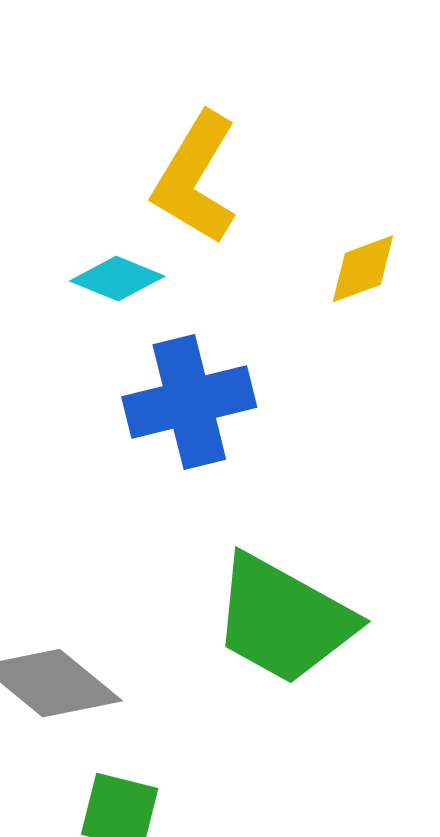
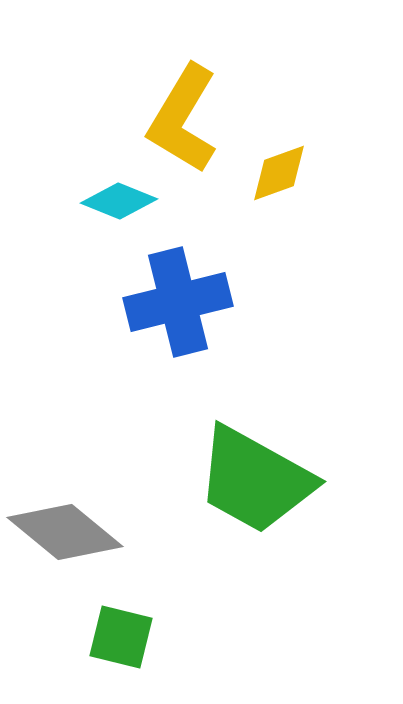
yellow diamond: (363, 269) -> (279, 173), moved

